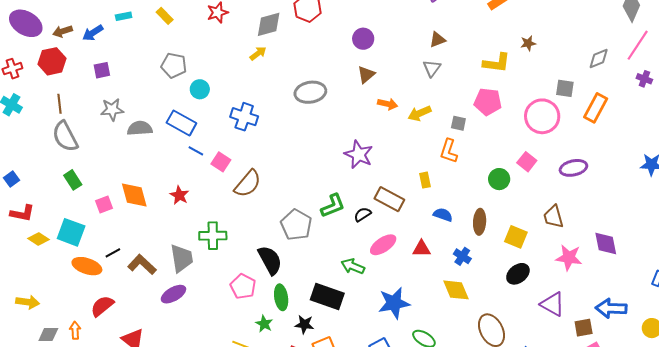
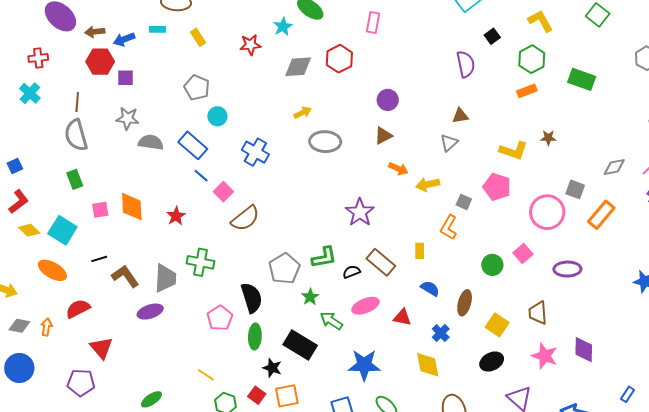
yellow arrow: (258, 53) -> (303, 113), moved
red hexagon: (52, 61) -> (100, 62), moved
red L-shape: (22, 213) -> (19, 202), turned -60
orange ellipse: (87, 266) -> (52, 270), moved
green star: (264, 324) -> (310, 297), moved

